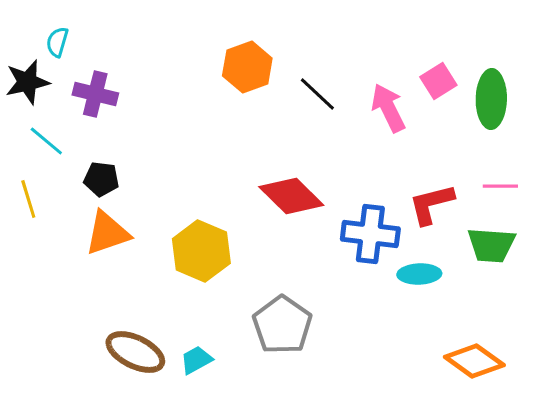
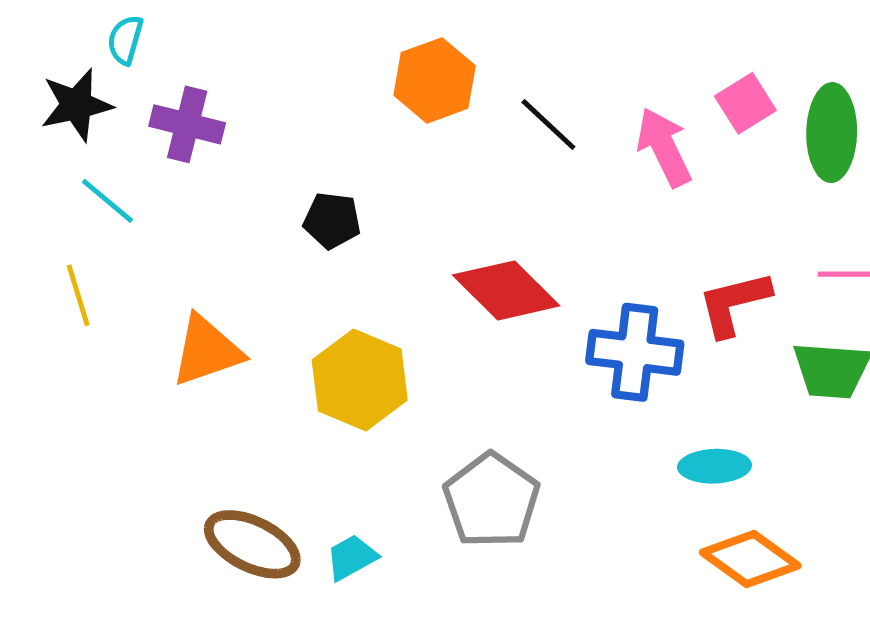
black pentagon: (101, 179) -> (332, 220), moved
cyan ellipse: (419, 274) -> (714, 466), moved
orange diamond: (474, 361) -> (750, 559), moved

